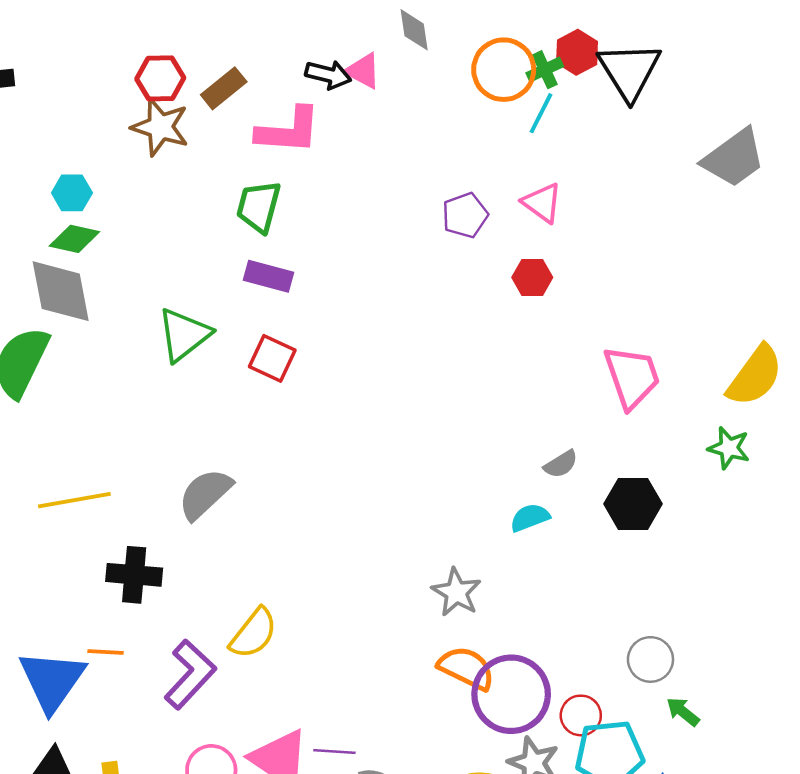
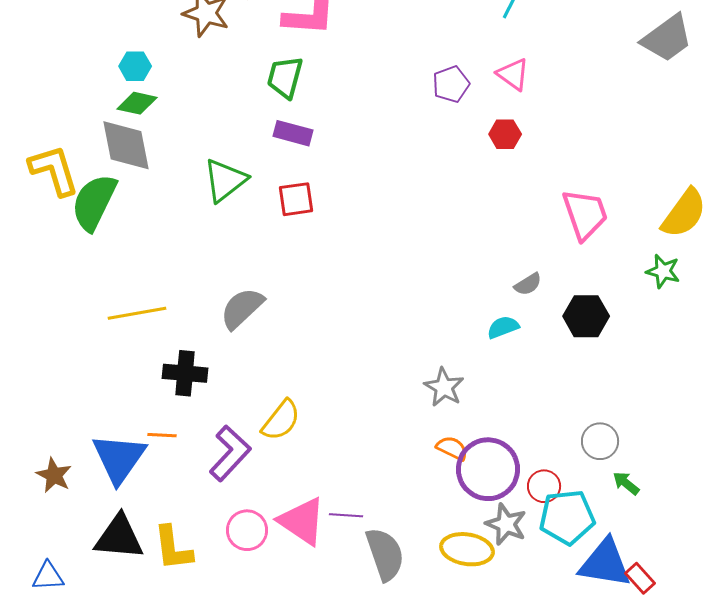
red square: (272, 358) -> (296, 199), turned -33
orange semicircle: (466, 668) -> (452, 448), size x0.7

